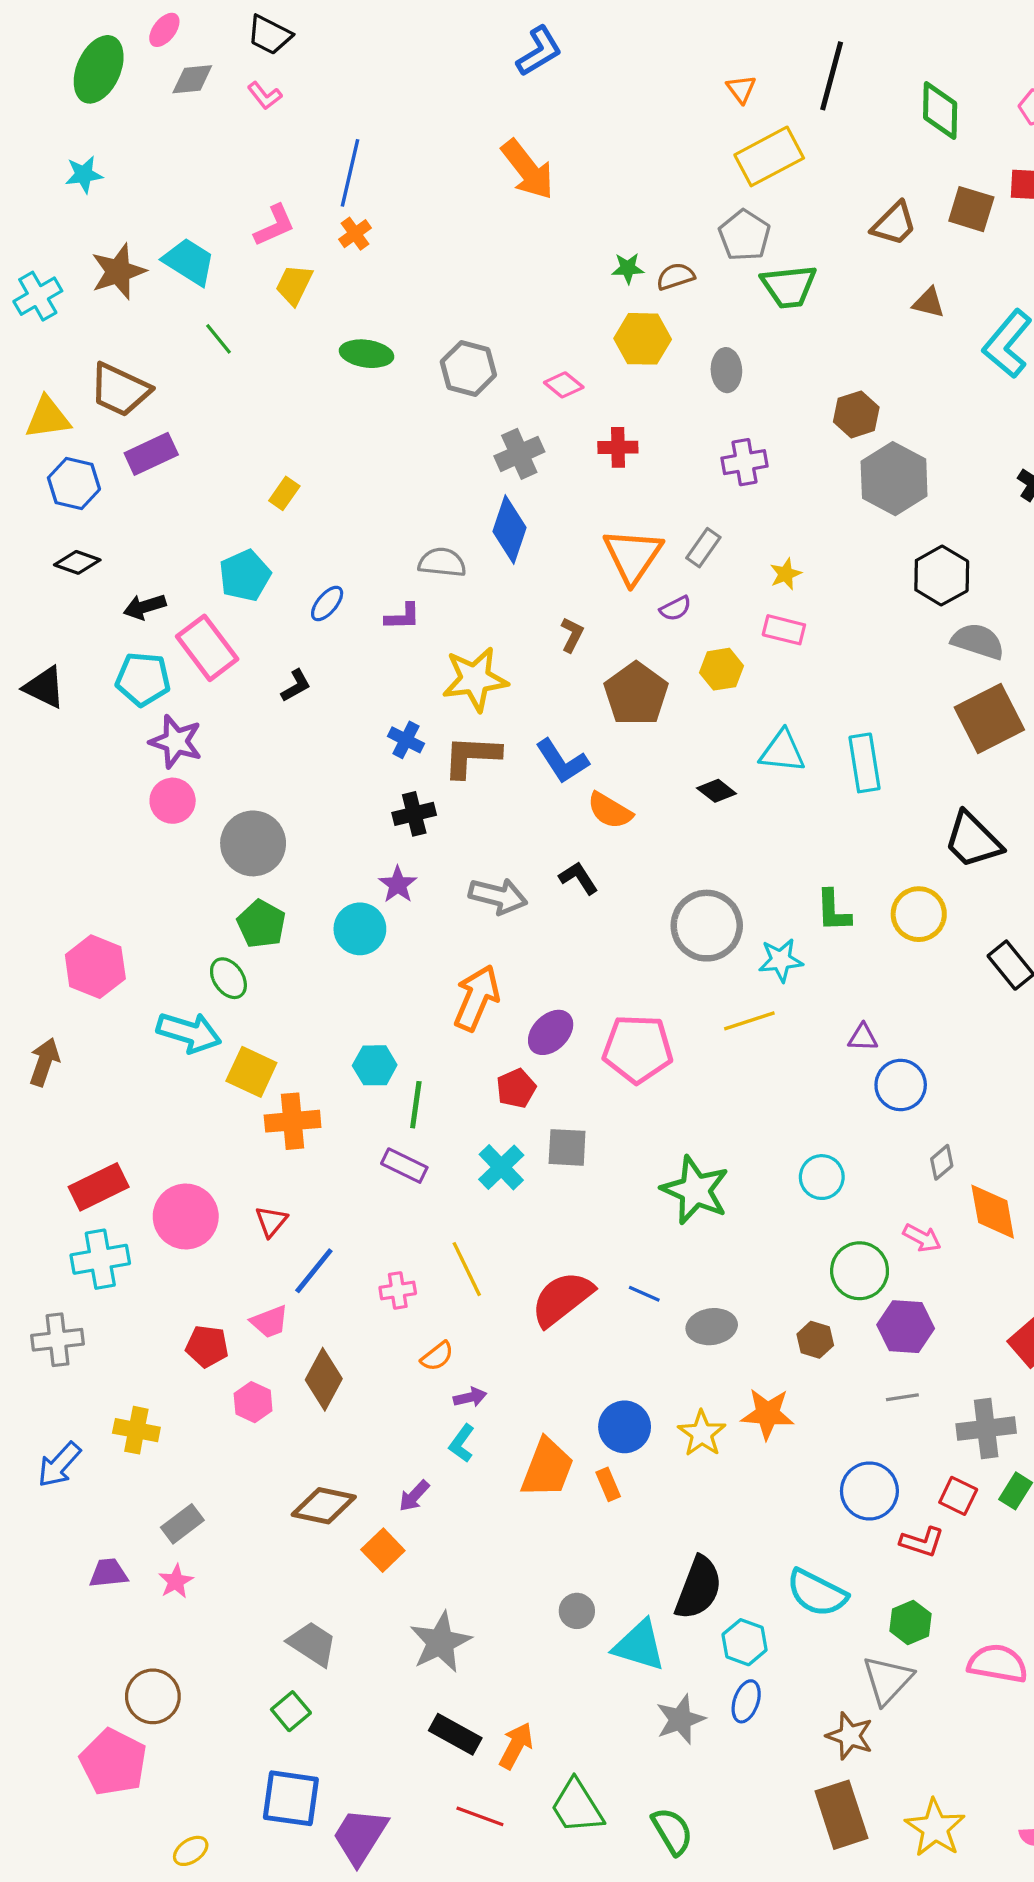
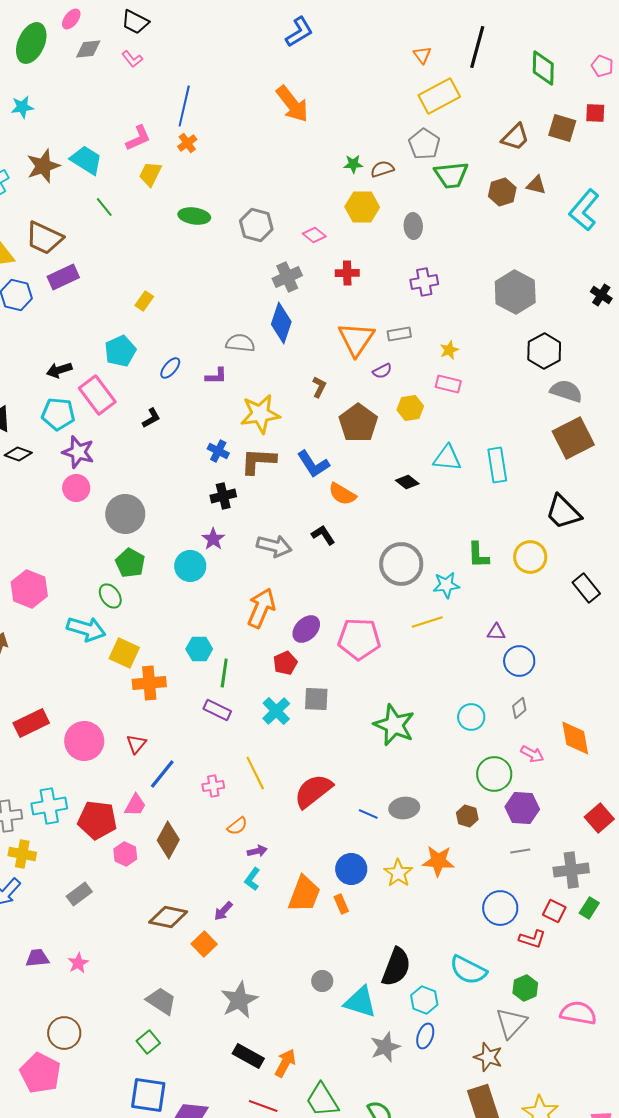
brown hexagon: (856, 414) -> (502, 192), moved
gray rectangle: (703, 548) -> (399, 334), turned 45
black diamond: (77, 562) -> (18, 454), moved
gray diamond: (942, 1162) -> (519, 708), moved
cyan cross: (100, 1259) -> (49, 806), moved
blue line: (644, 1294) -> (368, 814), moved
pink trapezoid: (270, 1322) -> (135, 805), turned -40
red pentagon: (207, 1346) -> (97, 820), size x1.5
yellow cross: (136, 1430) -> (22, 854), moved
gray rectangle: (182, 1524) -> (79, 894), moved

